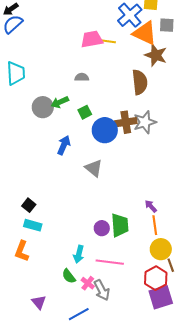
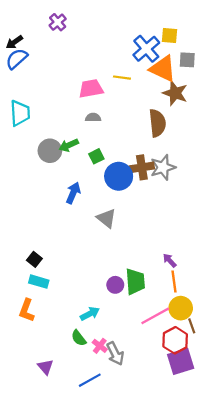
pink trapezoid: (92, 39) -> (91, 89), moved
cyan arrow: (79, 254) -> (90, 314), turned -132
pink line: (110, 262) -> (155, 316), moved, turned -36

